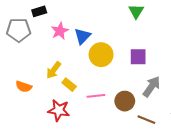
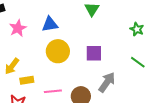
blue triangle: (82, 36) -> (50, 24), moved, turned 36
yellow rectangle: (69, 85) -> (27, 80), turned -48

